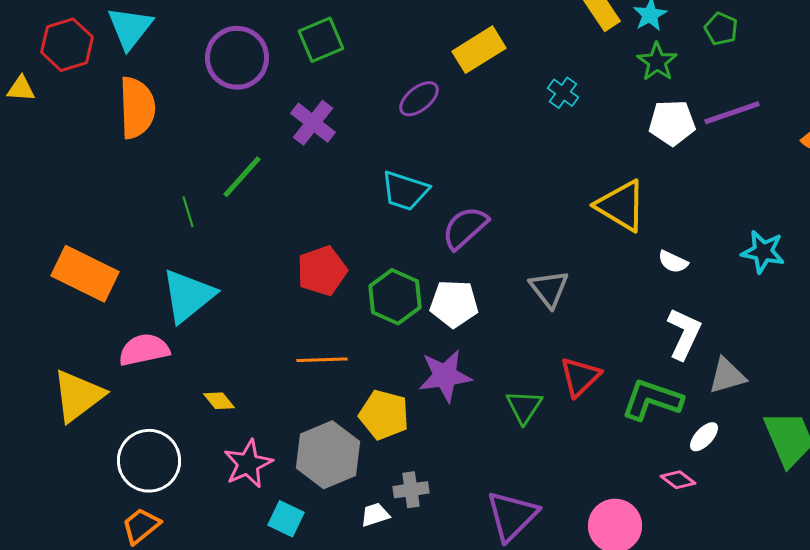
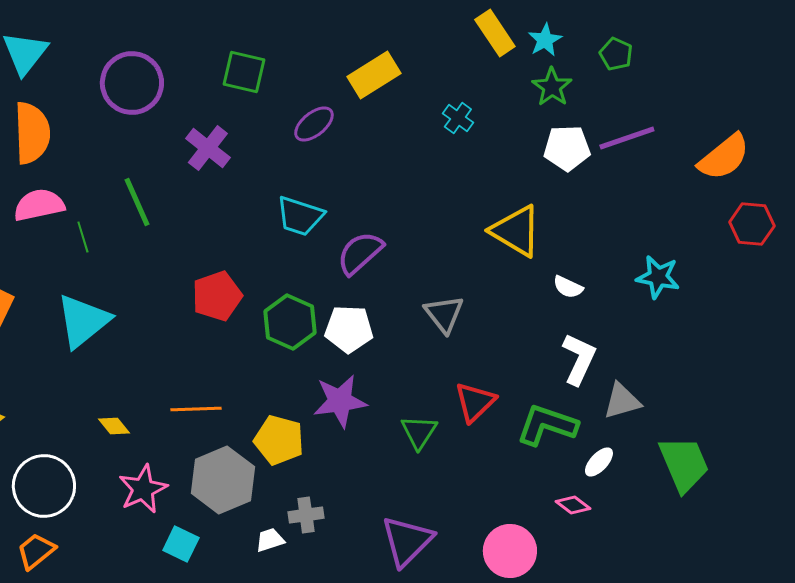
green square: (321, 40) -> (244, 72), moved, turned 36
green line: (242, 177) -> (137, 202), turned -66
pink semicircle: (144, 350) -> (39, 205), moved
orange line: (322, 360) -> (196, 409), moved

